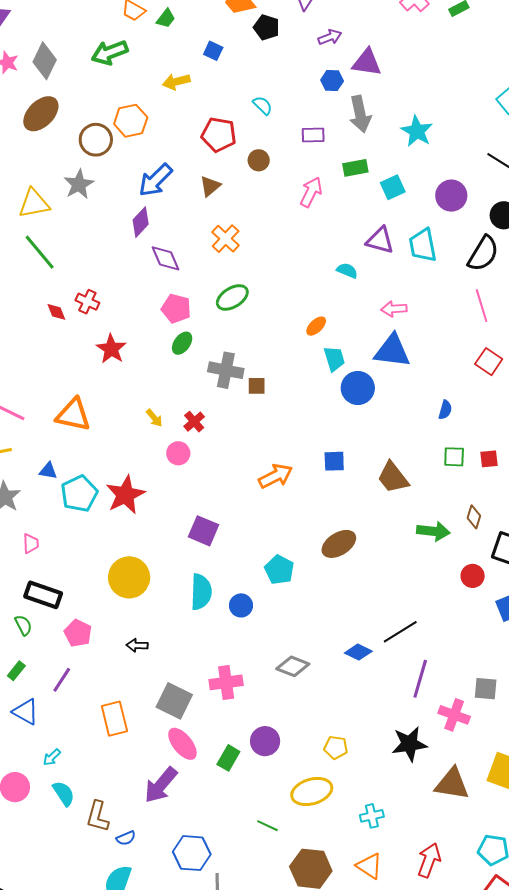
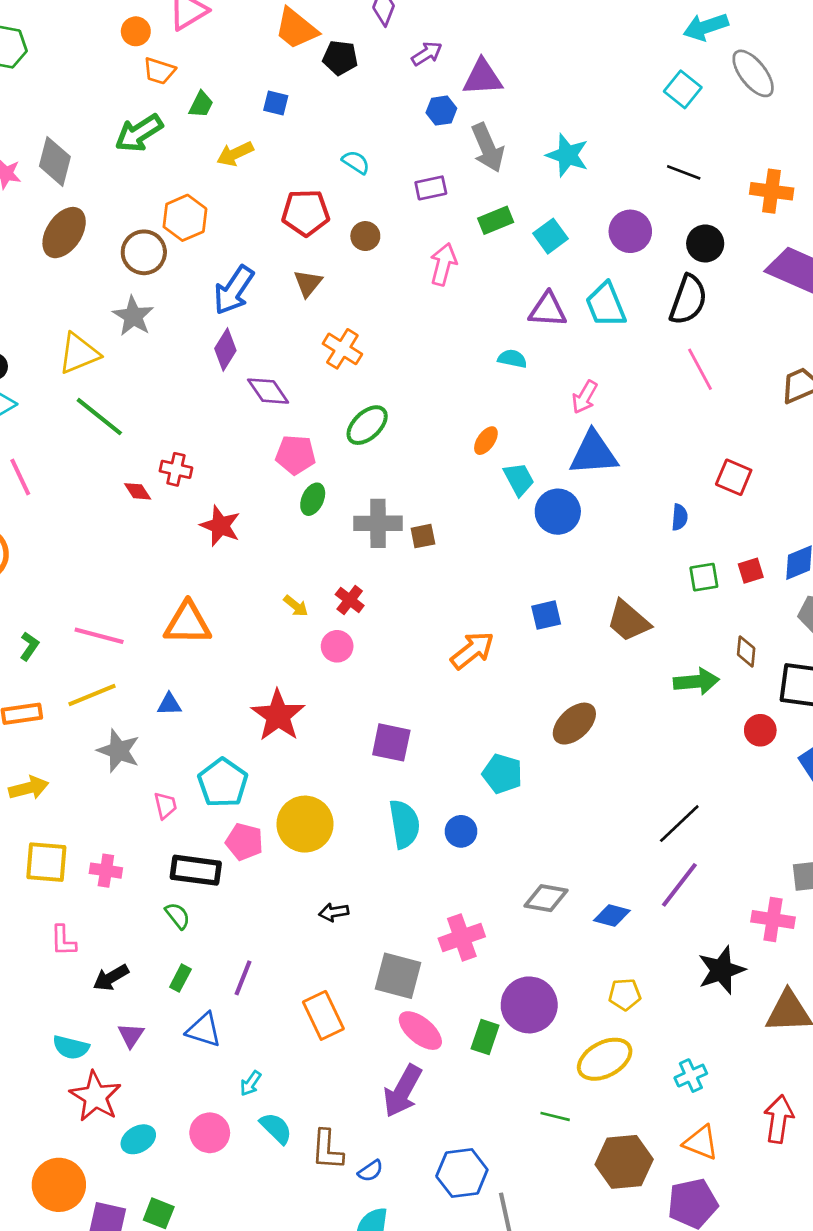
green trapezoid: (166, 18) -> (201, 104), moved
pink arrow: (394, 309) -> (585, 397), turned -45
red square: (489, 362) -> (734, 477), moved
cyan pentagon: (79, 494) -> (223, 783), moved
pink pentagon: (78, 633) -> (244, 842), moved
blue diamond: (358, 652) -> (612, 915), moved
purple line: (420, 679) -> (679, 885), moved, turned 33
purple circle: (265, 741) -> (529, 1005), size x1.4

